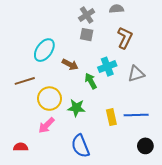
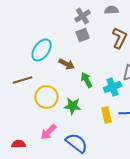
gray square: (87, 35) -> (83, 35), turned -32
cyan cross: (107, 67) -> (113, 87), moved
pink arrow: (46, 125) -> (49, 132), moved
blue semicircle: (80, 146) -> (77, 143), turned 150

